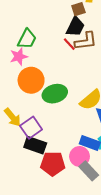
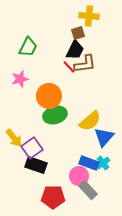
green trapezoid: (27, 39) -> (28, 47), moved
orange circle: (31, 80) -> (49, 96), moved
red pentagon: (53, 164) -> (53, 197), moved

